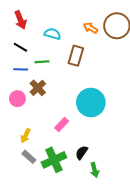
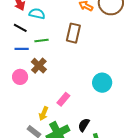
cyan semicircle: (53, 34) -> (37, 14), moved
cyan circle: (91, 102) -> (102, 83), moved, size x0.7
yellow arrow: (25, 136) -> (44, 114), moved

